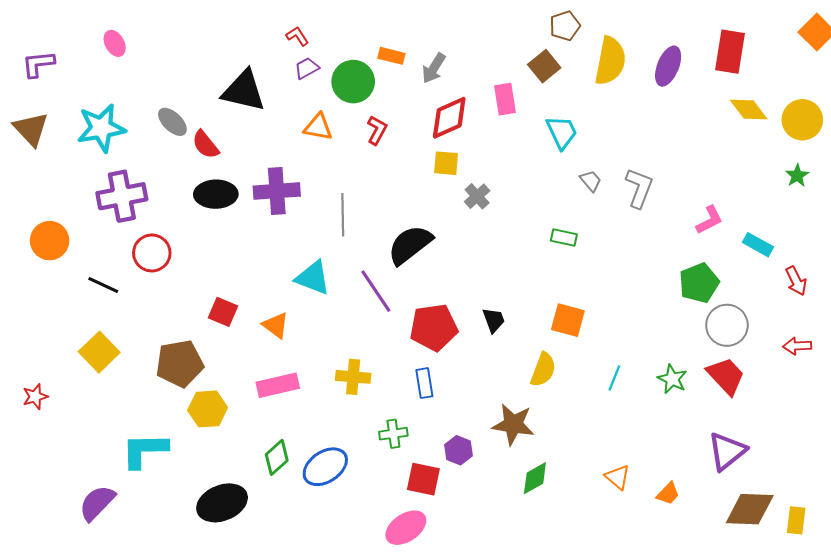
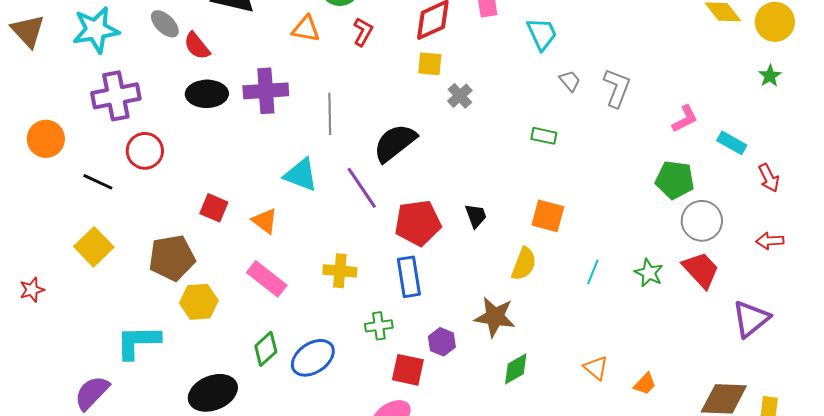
green pentagon: (699, 283) -> (675, 180), turned 30
blue rectangle: (424, 383) -> (409, 277), size x1.4
pink rectangle: (278, 385) -> (267, 279), turned 51
purple triangle: (727, 451) -> (751, 319), moved

